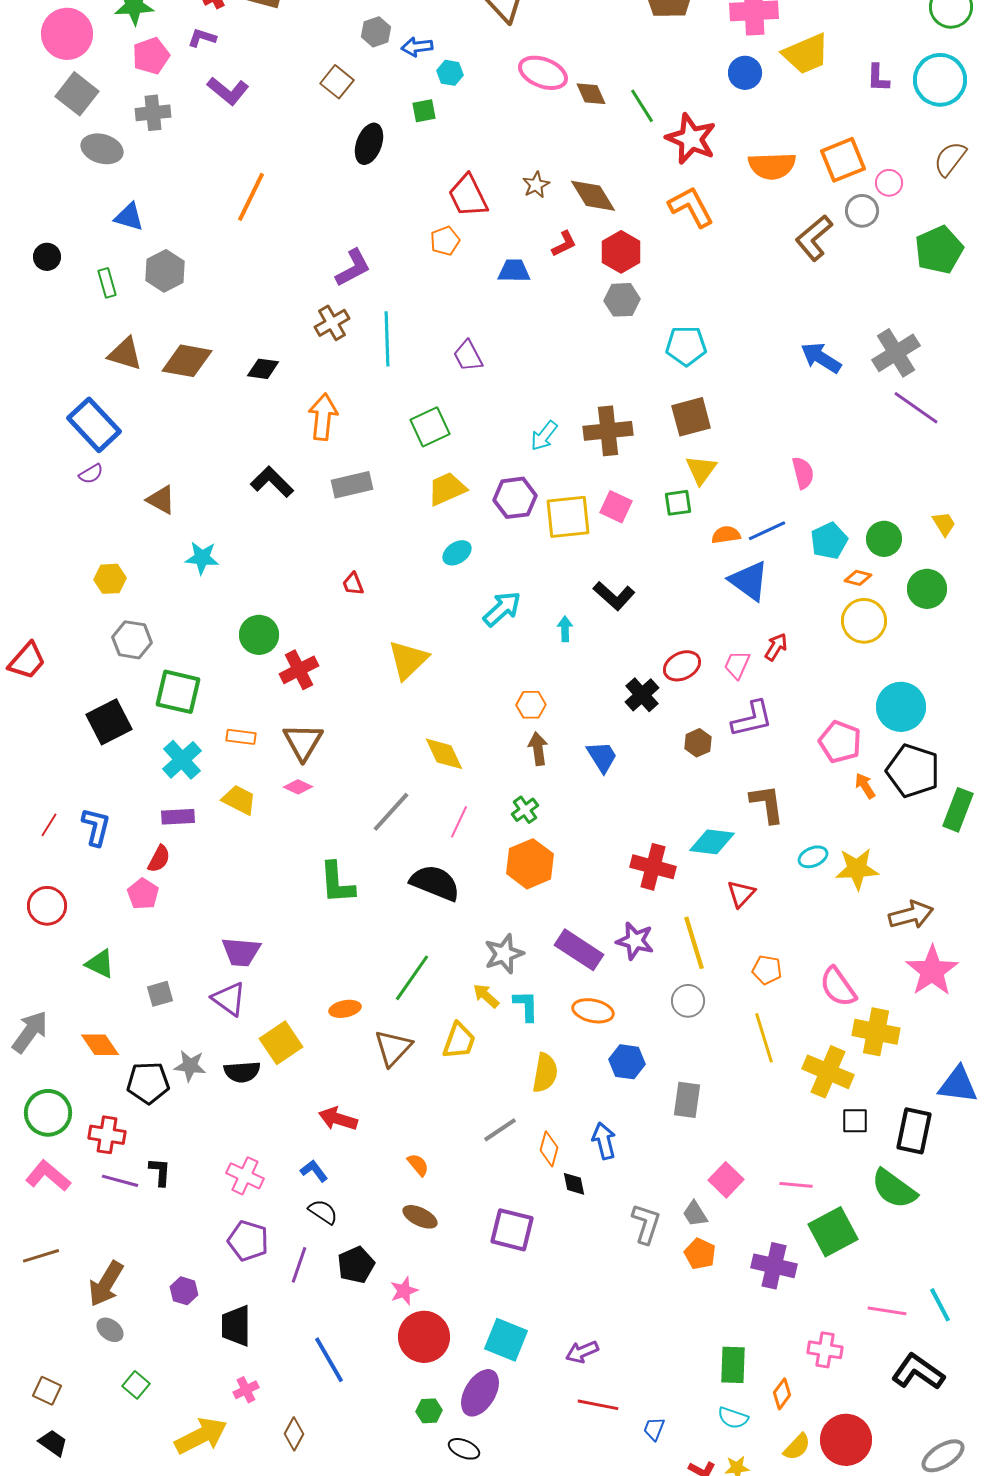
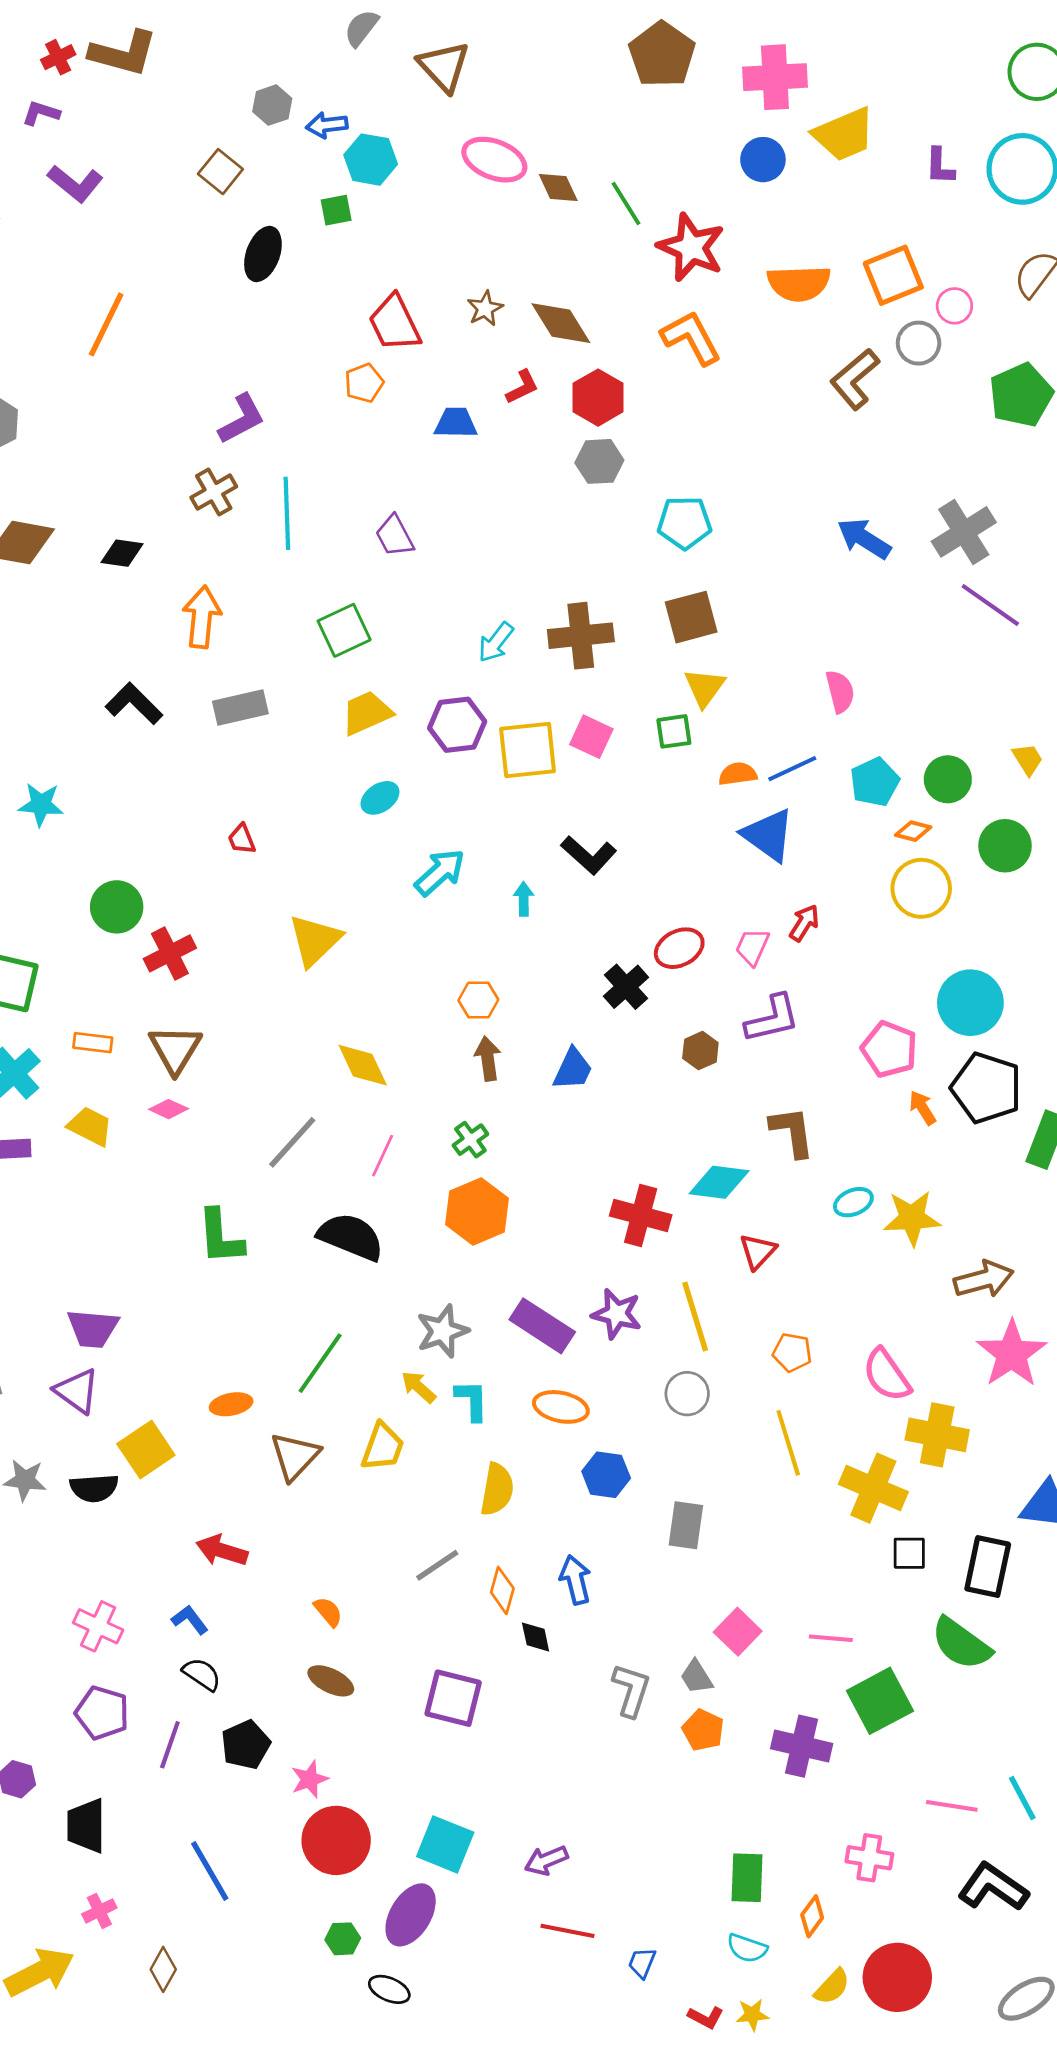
cyan hexagon: (450, 73) -> (371, 160), size x1.5
blue trapezoid: (602, 757) -> (573, 1069), turned 57

